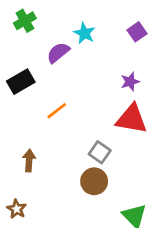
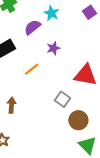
purple star: (130, 82) -> (53, 48), moved
brown circle: (94, 181) -> (78, 120), moved

